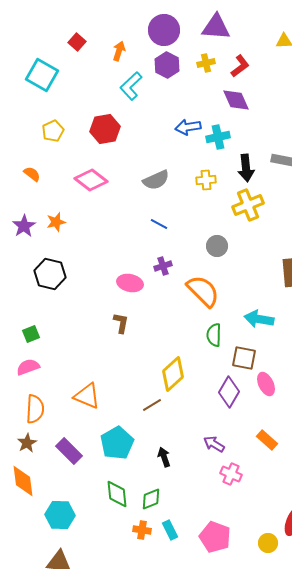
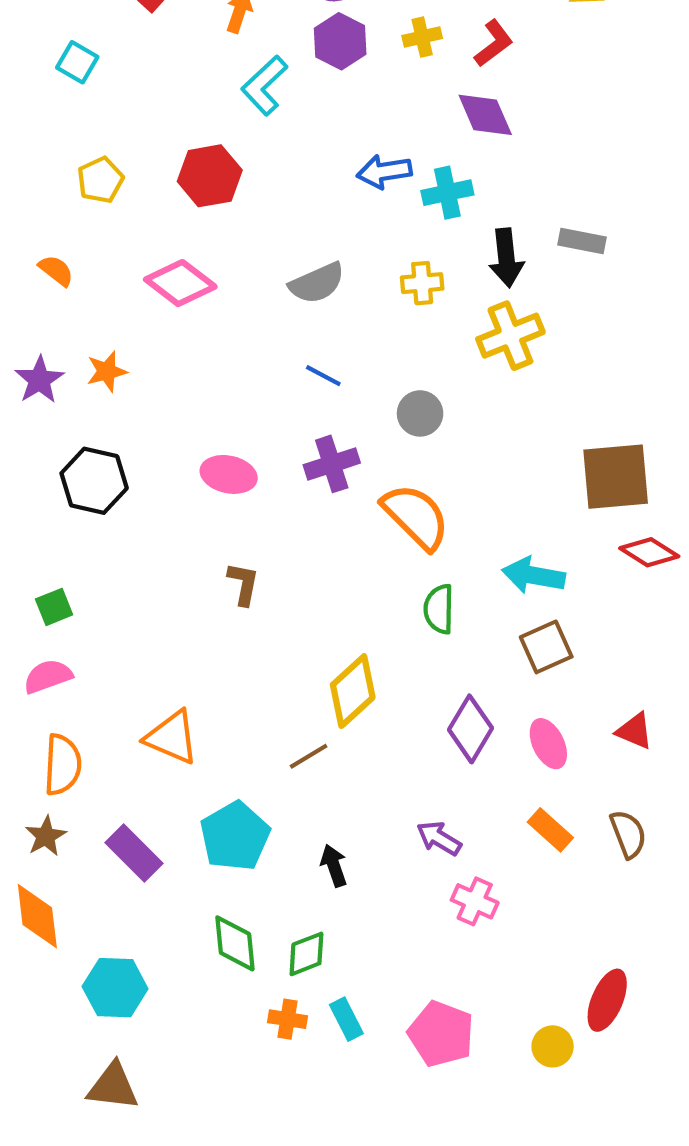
cyan square: (42, 75) -> (77, 62), size x0.6
gray circle: (217, 246) -> (420, 413), moved
purple cross: (163, 266) -> (332, 464), size x1.4
pink ellipse: (130, 283) -> (229, 474), moved
brown square: (244, 358) -> (546, 647), moved, turned -35
pink ellipse: (266, 384) -> (548, 744), moved

